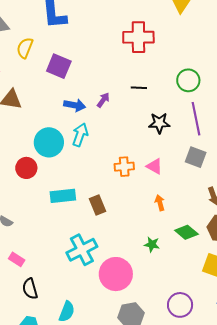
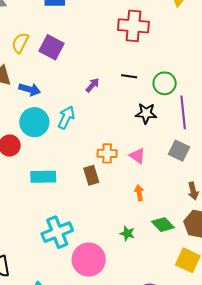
yellow semicircle: (25, 48) -> (20, 43), moved
green circle: (188, 80) -> (165, 83), moved
blue arrow: (75, 105) -> (30, 89), moved
brown rectangle: (98, 205) -> (91, 175), moved

